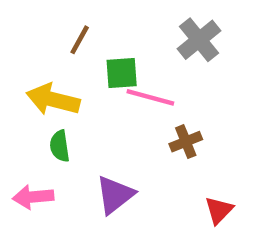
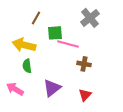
brown cross: (186, 142) -> (84, 64), turned 32
pink arrow: (33, 197) -> (15, 89), turned 36
red triangle: (219, 210) -> (85, 95), moved

